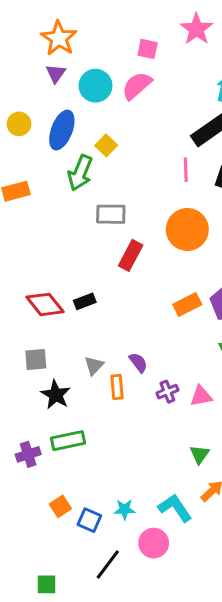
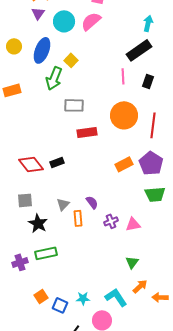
red rectangle: (131, 255) -> (87, 132), turned 54

